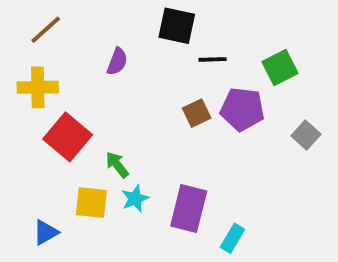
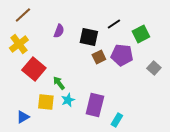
black square: (177, 26) -> (89, 37), moved
black line: (213, 59) -> (114, 24), moved, turned -32
yellow cross: (38, 87) -> (19, 44), turned -36

